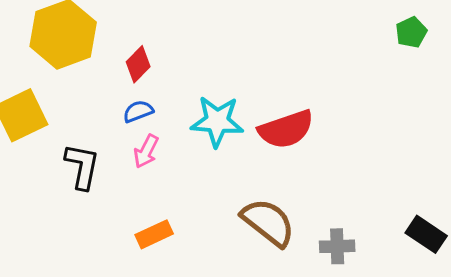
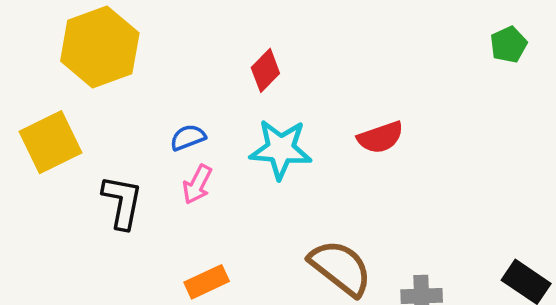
red diamond: (138, 64) -> (265, 70), moved
red semicircle: (286, 129) -> (380, 137), moved, size x0.7

